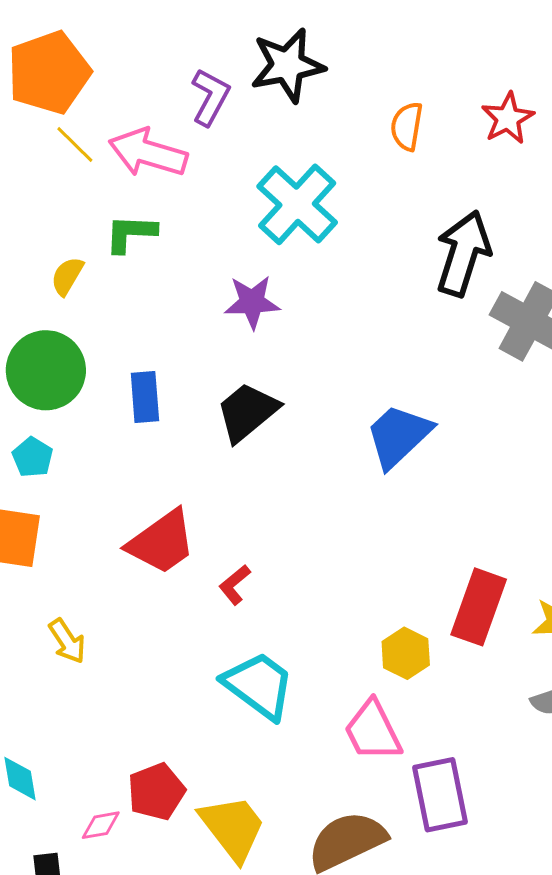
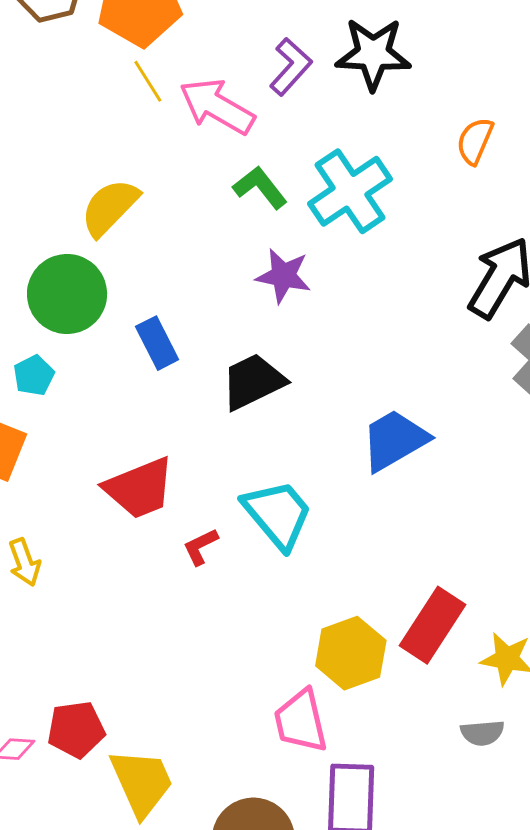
green L-shape: (131, 233) -> (260, 187), moved, turned 36
yellow semicircle: (67, 276) -> (110, 207), size x1.6
blue rectangle: (145, 397) -> (157, 343), turned -36
yellow hexagon: (406, 653) -> (351, 653), size x1.4
cyan trapezoid: (259, 685) -> (278, 514), moved

